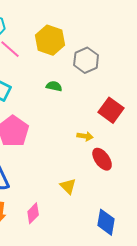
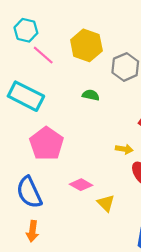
pink diamond: (33, 213) -> (81, 185), moved, turned 75

